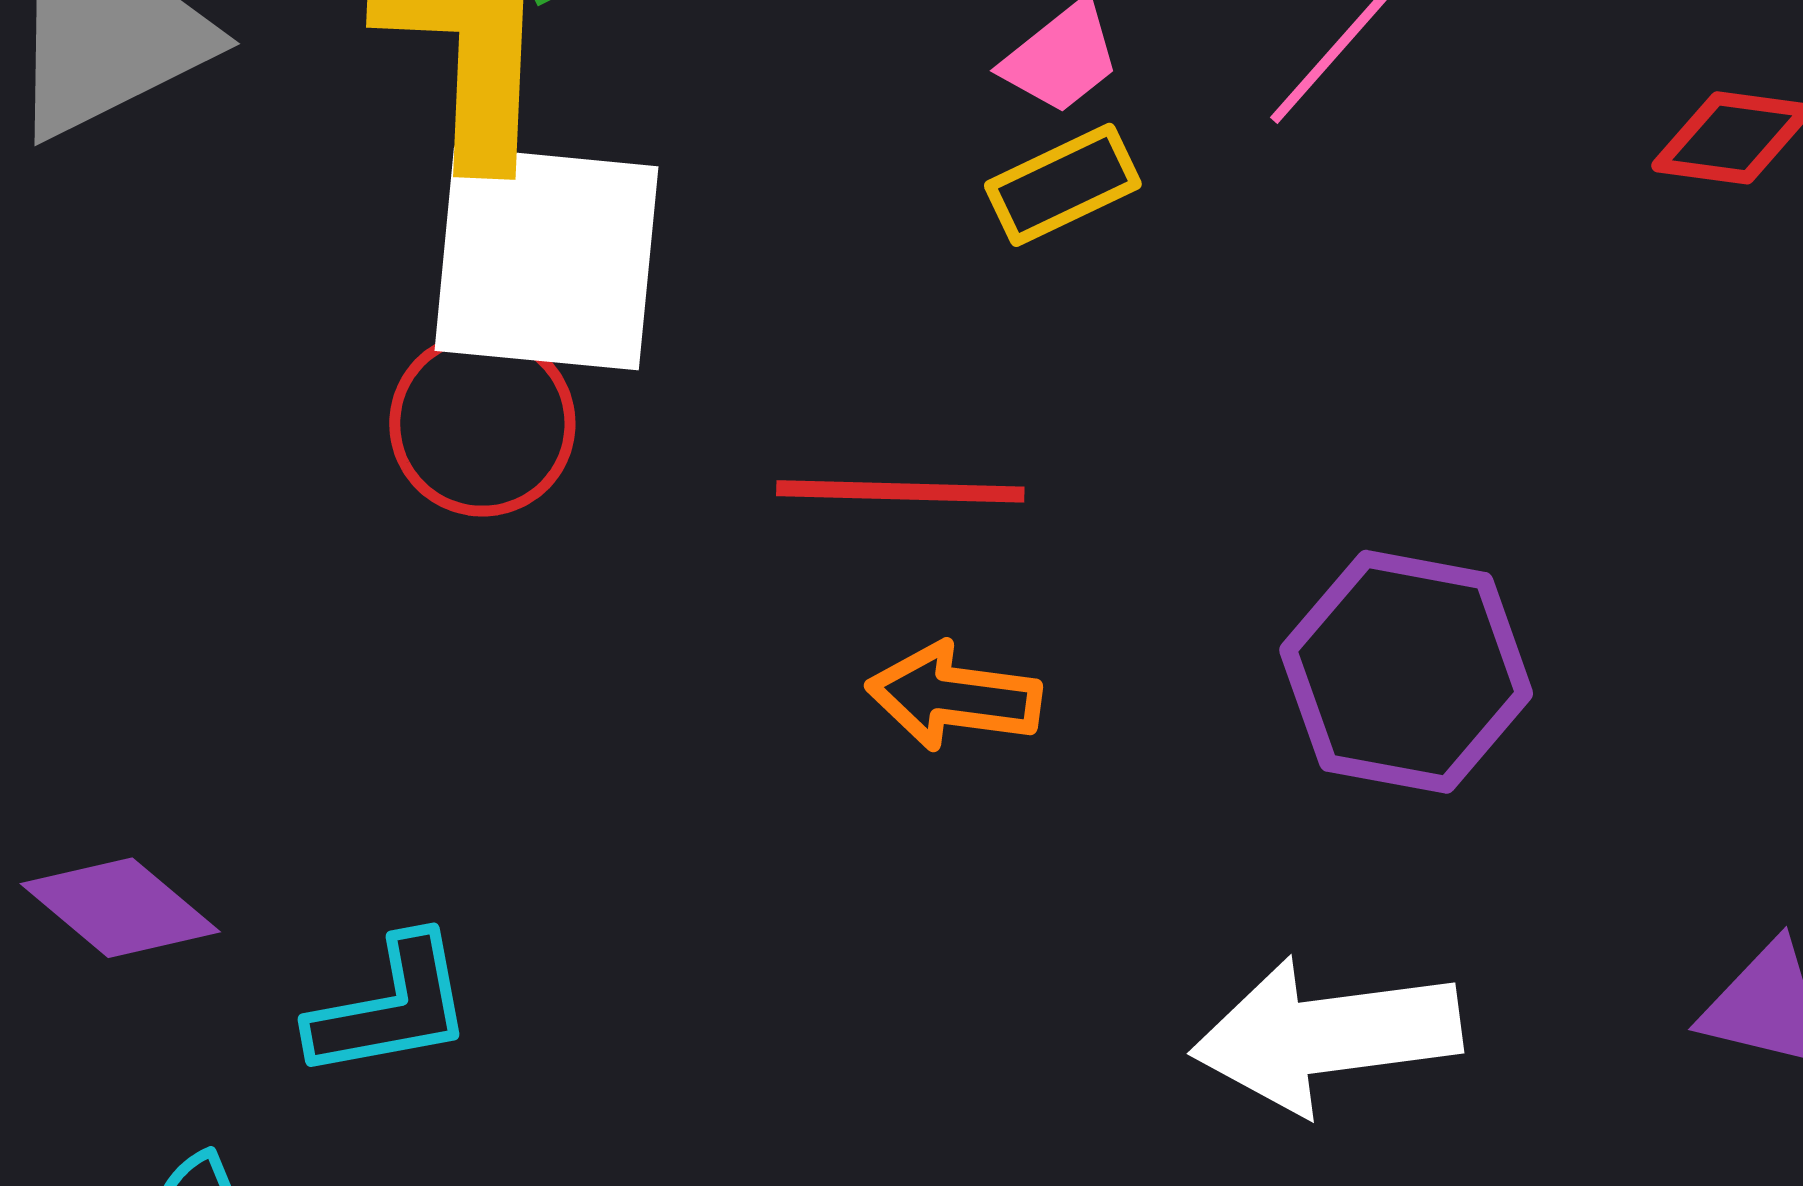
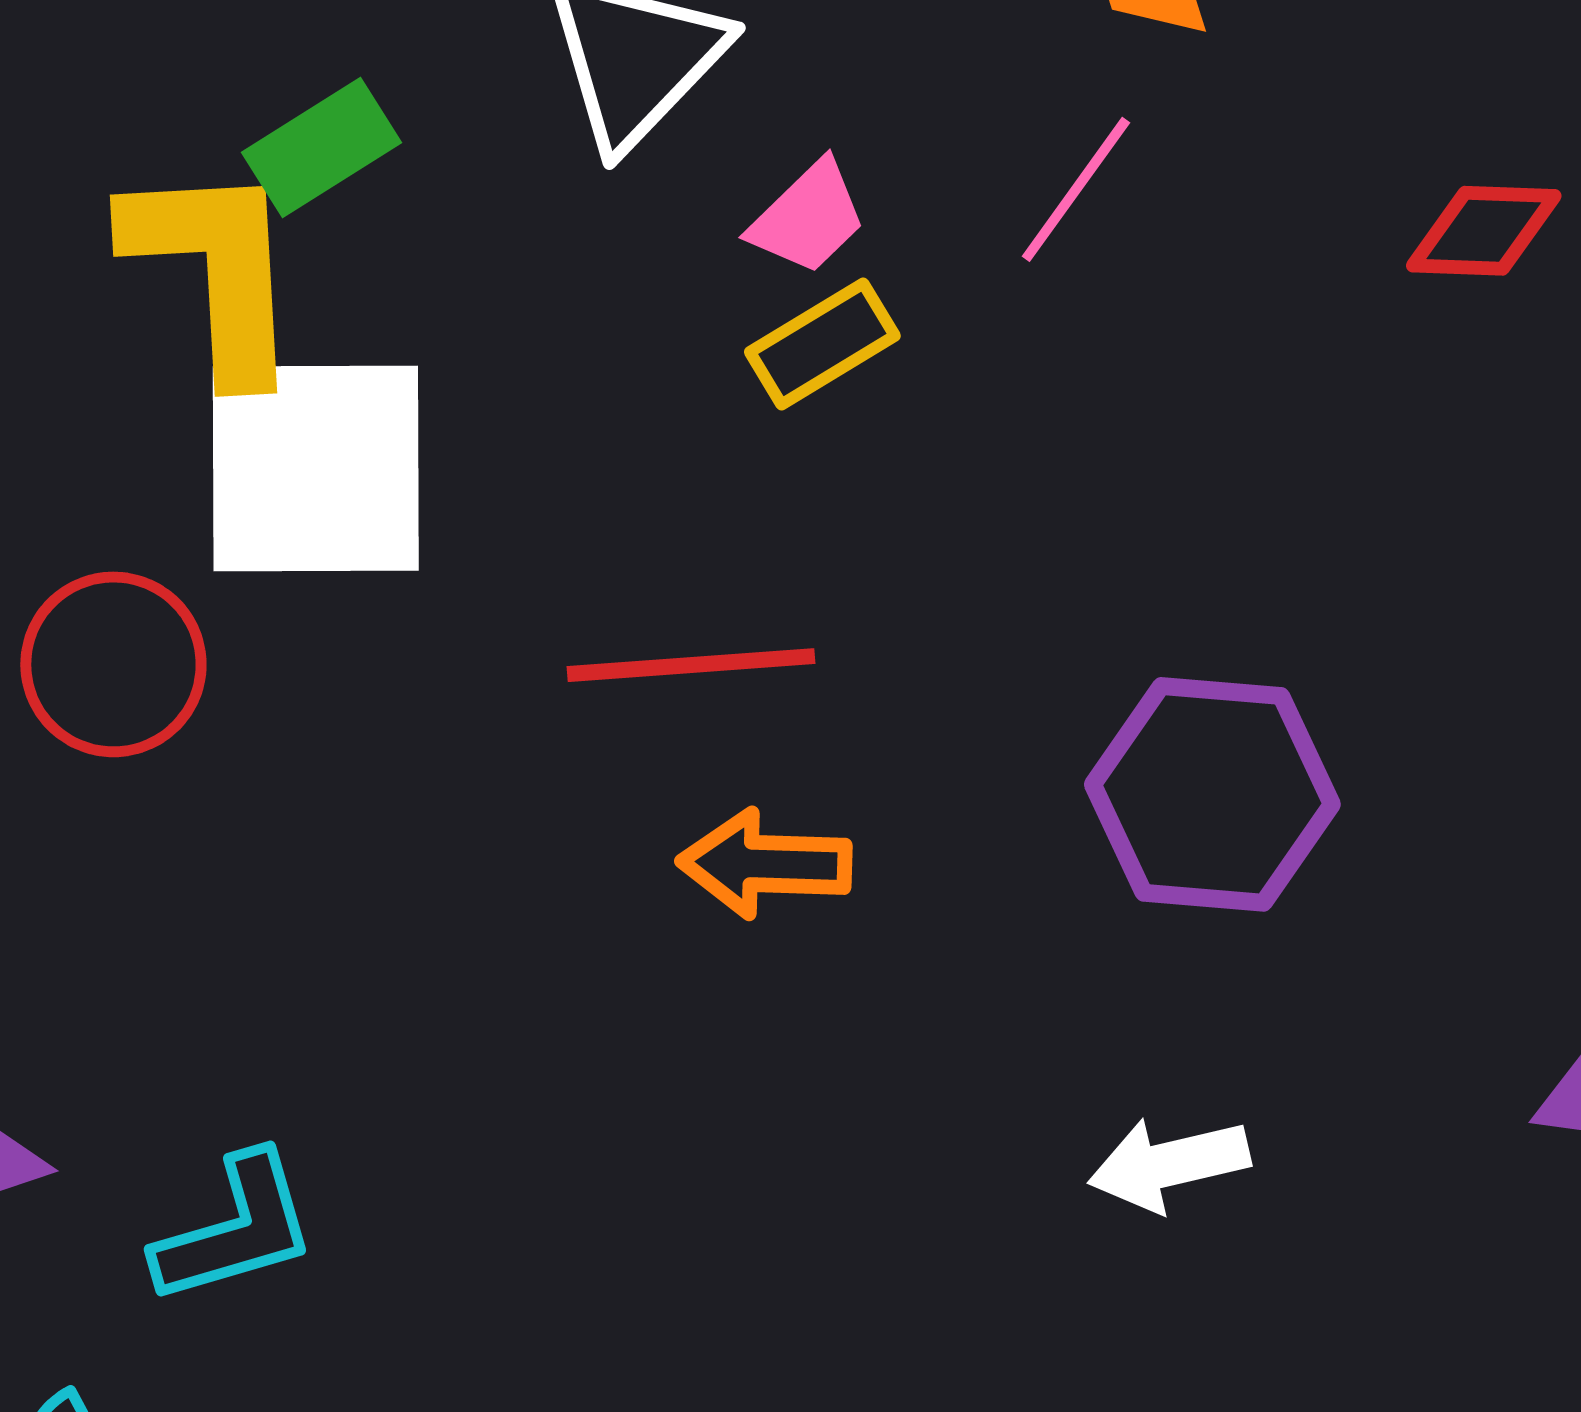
red circle: (482, 424) -> (113, 664), moved
white arrow: (1326, 1035) -> (1169, 1164), size x0.6

